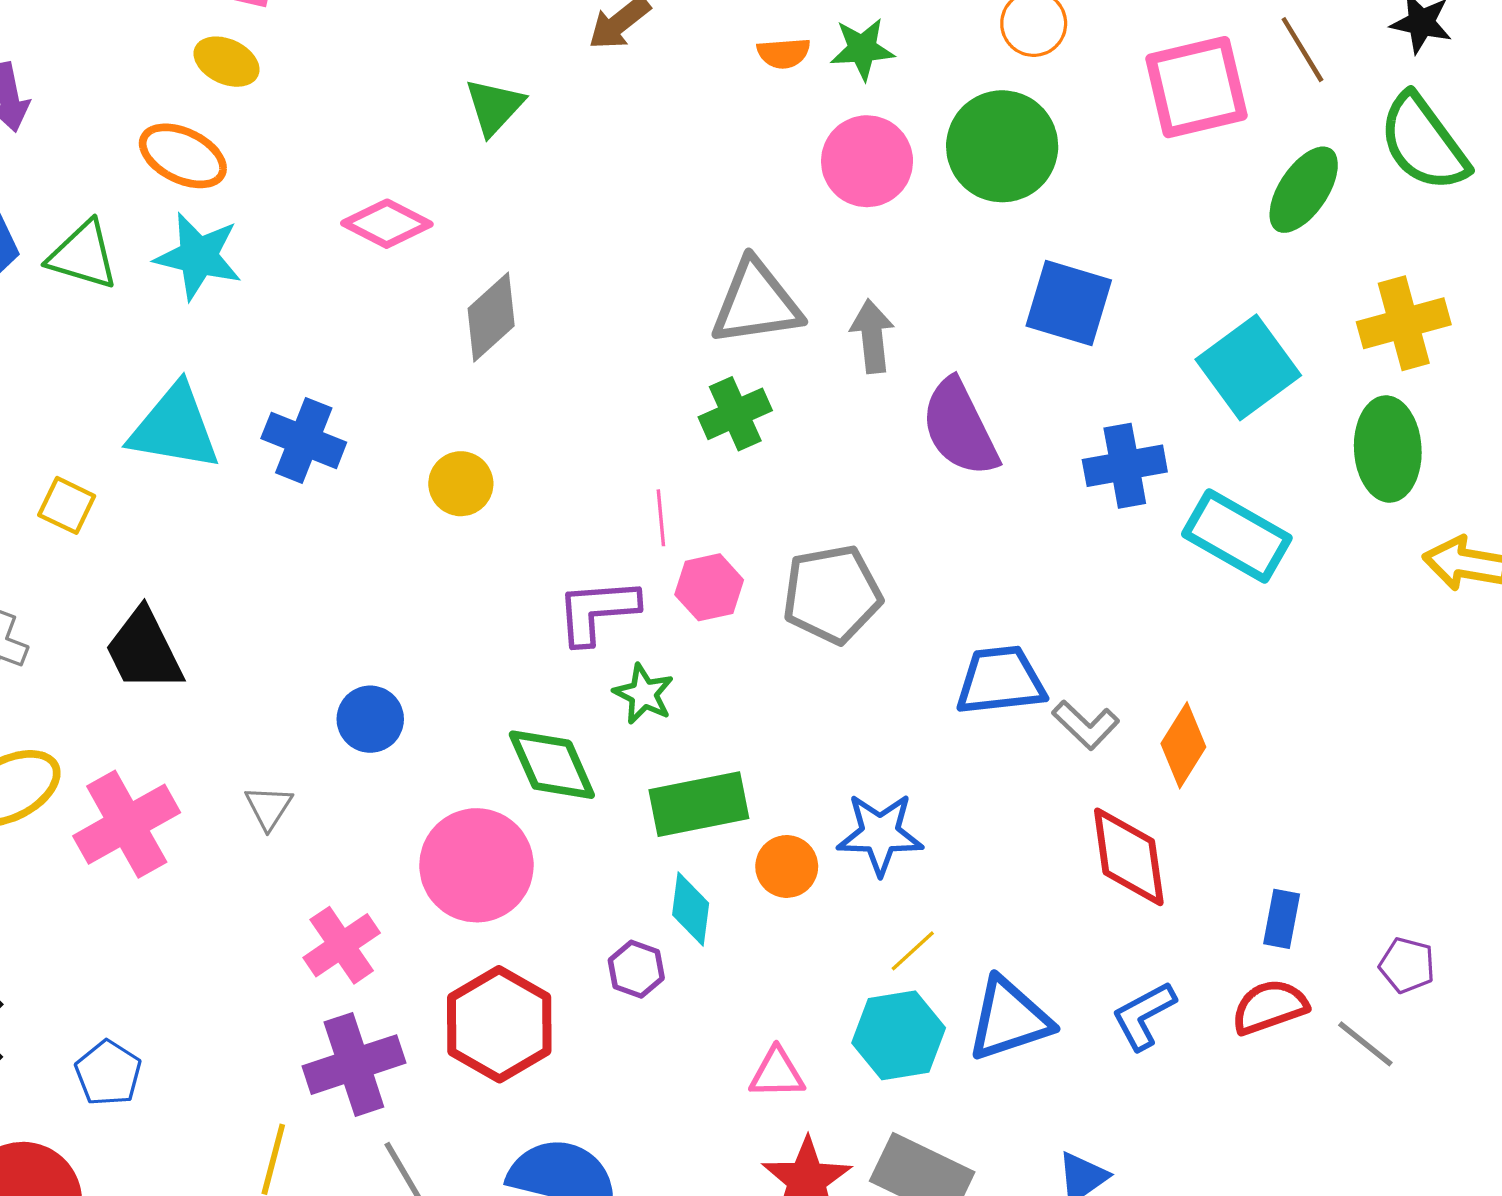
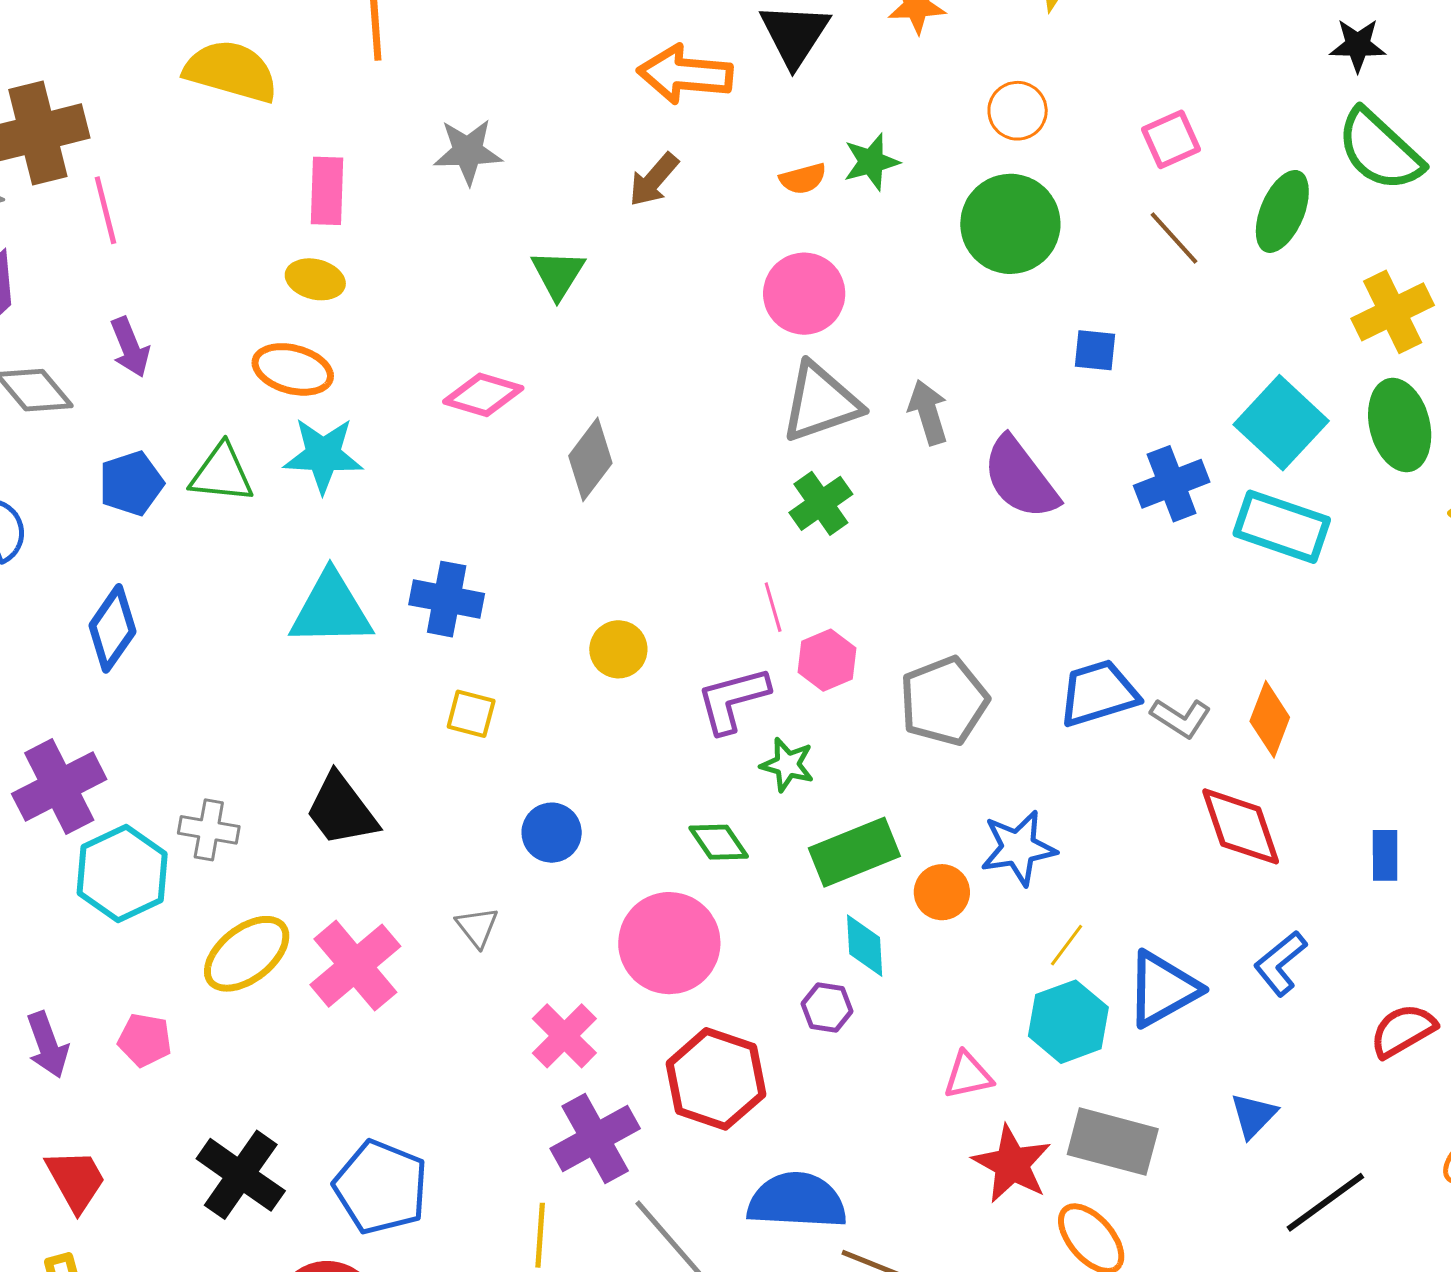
brown line: (1302, 50) -> (1174, 238), moved
pink square: (1196, 87) -> (1171, 139), size x0.6
pink circle: (867, 161) -> (804, 294), moved
blue square: (1069, 303) -> (1095, 350), size x0.6
cyan square: (1248, 367) -> (1281, 423), moved
yellow circle: (461, 484) -> (618, 649), moved
yellow square: (67, 505) -> (471, 714), moved
gray pentagon: (832, 594) -> (944, 701), moved
green diamond: (552, 765) -> (719, 842), size x0.7
red semicircle: (1270, 1007) -> (1403, 1031), moved
blue pentagon: (108, 1073) -> (381, 1187), size x1.6

